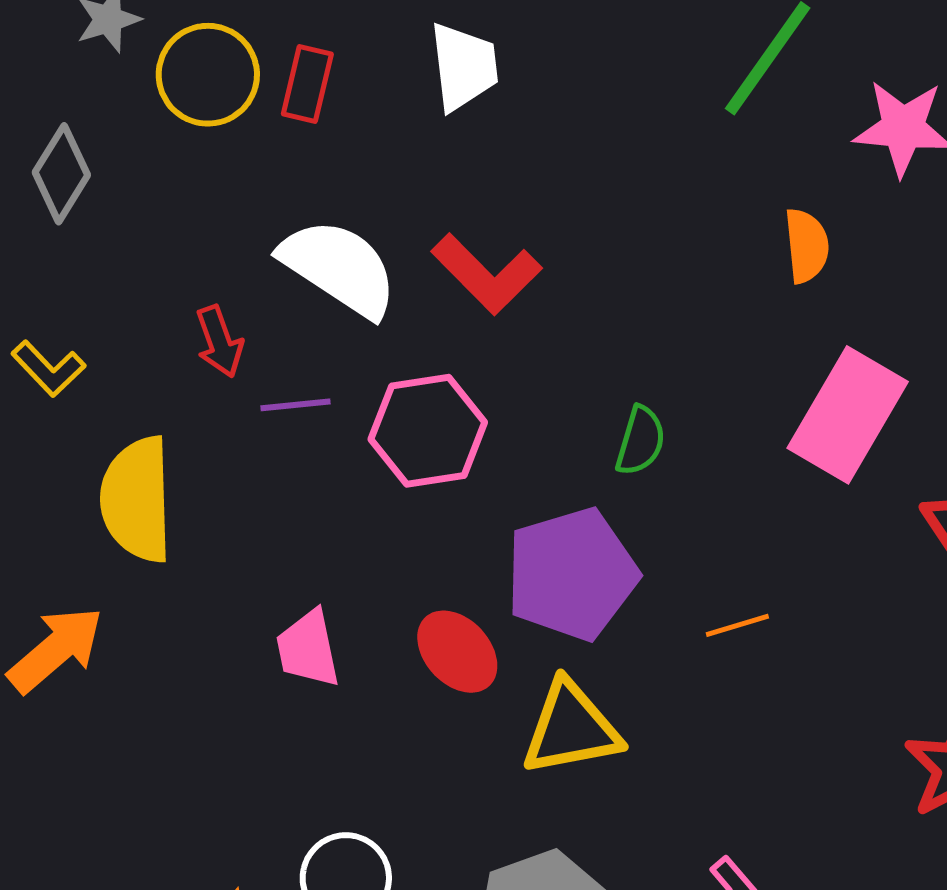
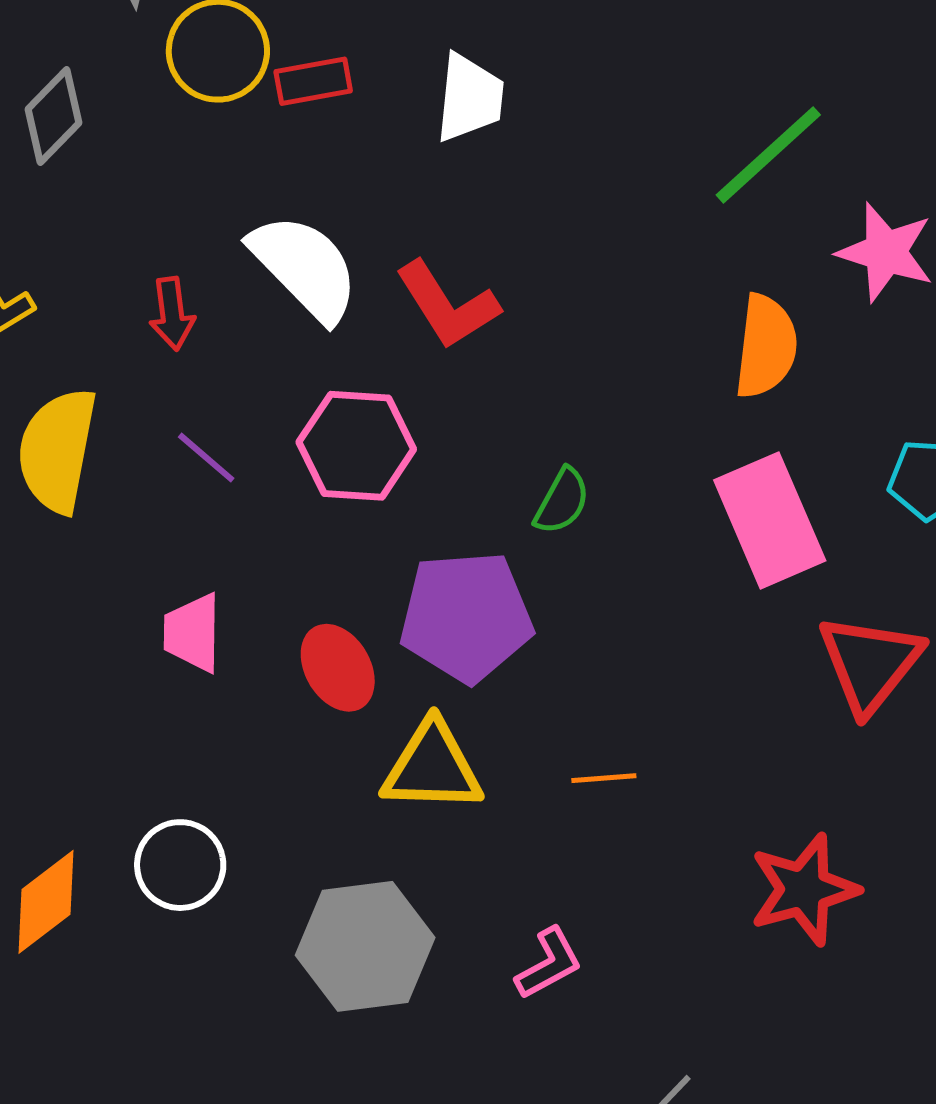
red rectangle: (307, 84) -> (313, 81), turned 54
orange semicircle: (807, 246) -> (766, 346), size x1.4
purple line: (295, 405) -> (206, 458), moved, turned 34
pink rectangle: (848, 415) -> (770, 520), turned -66
orange line: (737, 625) -> (604, 778), moved

